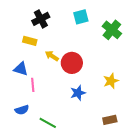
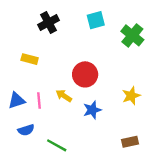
yellow rectangle: (30, 41) -> (30, 59), moved
yellow arrow: (52, 56) -> (64, 96), moved
blue triangle: (21, 69) -> (17, 100), moved, turned -35

